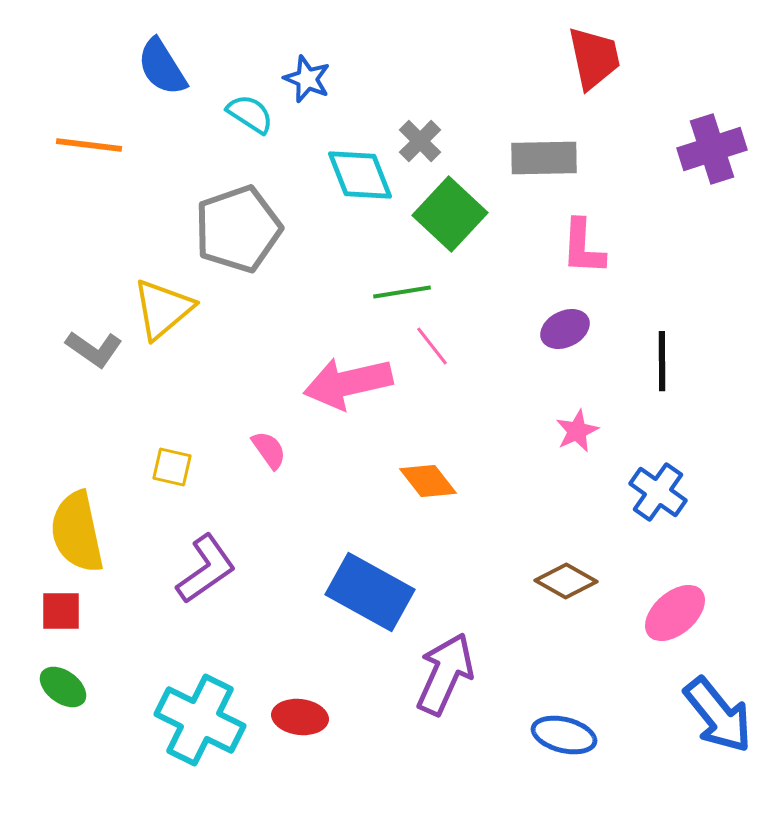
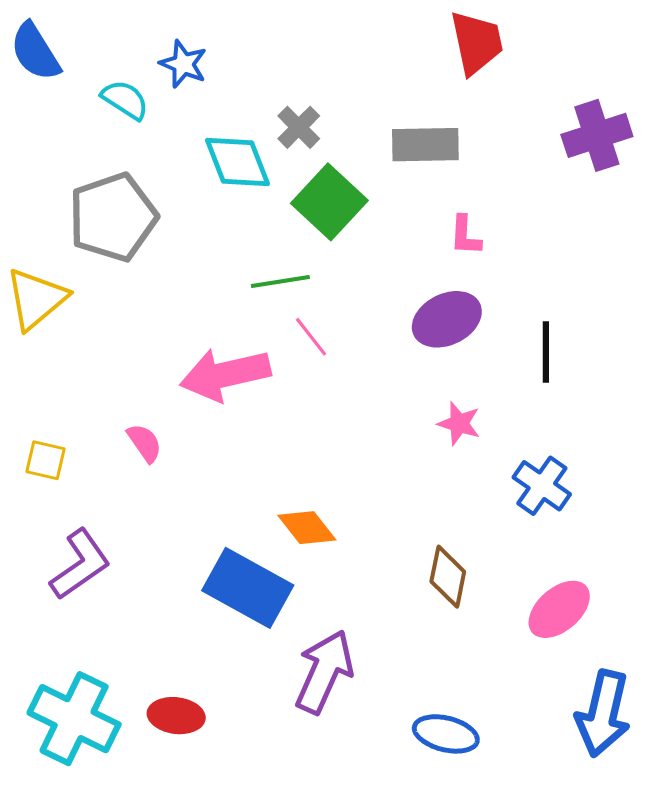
pink L-shape: (583, 247) -> (465, 236), size x0.7
purple ellipse: (565, 329) -> (447, 319), size x1.4
pink star: (577, 431) -> (459, 423), turned -30
orange diamond: (428, 481) -> (307, 528), moved
brown diamond: (566, 581) -> (448, 577), turned 72
blue arrow: (718, 715) -> (603, 714), turned 52

